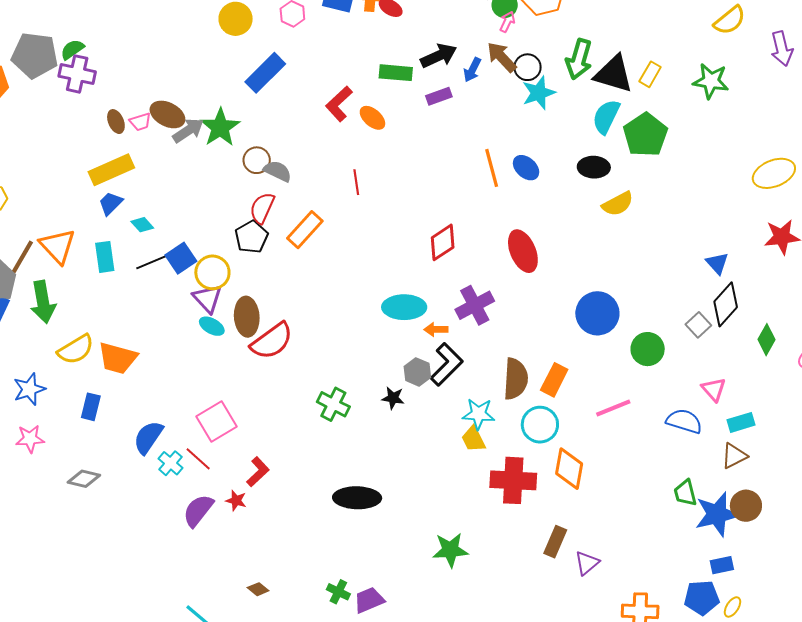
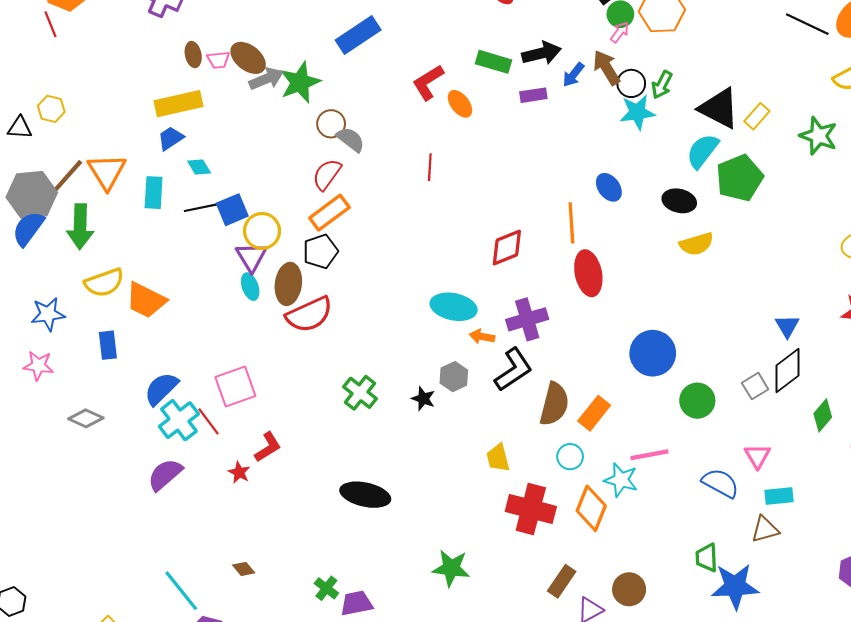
green arrow: (579, 59) -> (662, 85), moved, size x0.7
orange line: (492, 168) -> (571, 223), moved
orange rectangle: (305, 230) -> (329, 213), moved
black pentagon: (251, 237) -> (320, 251), moved
cyan ellipse: (212, 326) -> (250, 287), turned 30
black L-shape: (447, 364) -> (513, 370), moved
blue rectangle: (91, 407) -> (108, 345), turned -32
cyan star: (479, 414) -> (621, 480), moved
cyan circle: (540, 425) -> (570, 457), size x0.7
cyan cross: (170, 463) -> (179, 420), size x1.5
brown circle: (746, 506) -> (629, 589), moved
purple semicircle: (198, 510) -> (165, 475), moved

